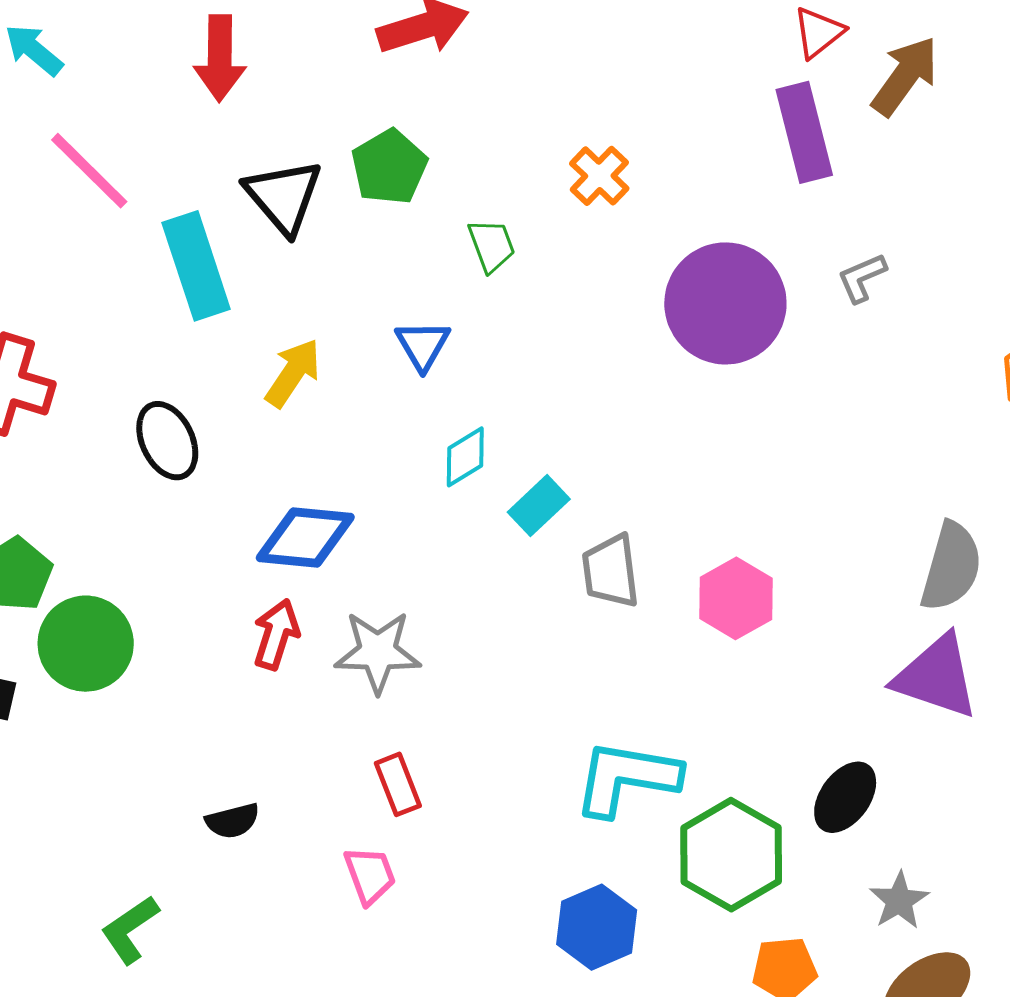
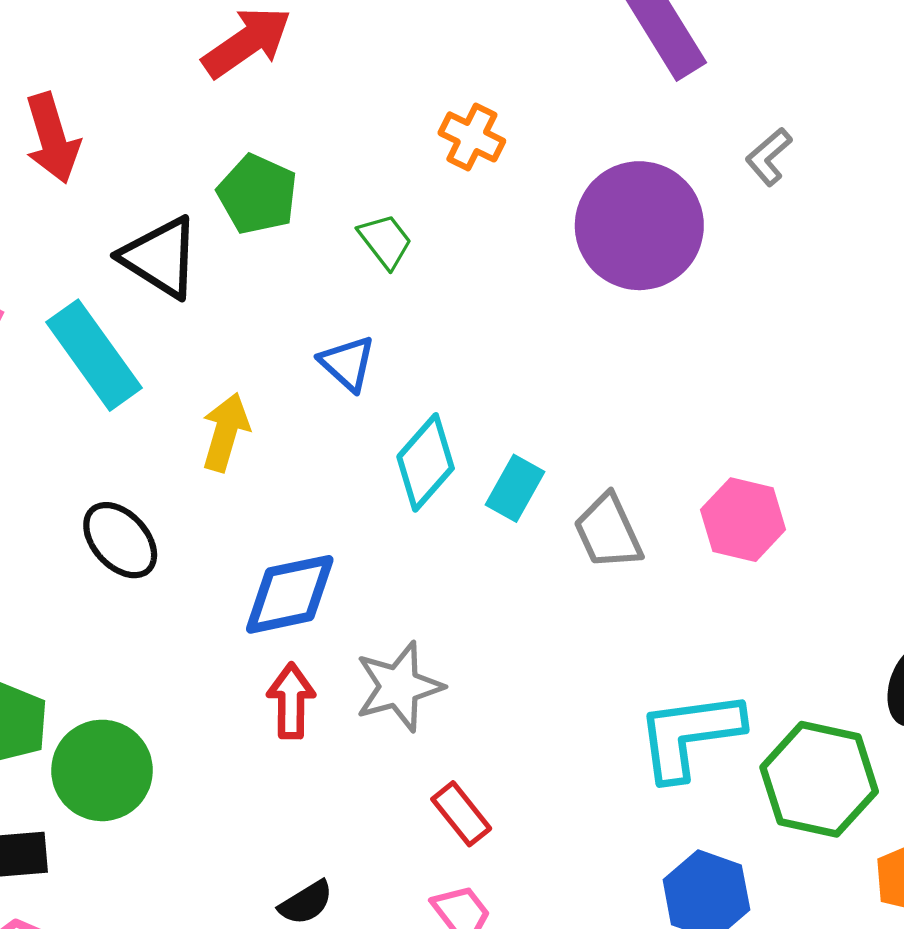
cyan diamond: (465, 457) -> (426, 462), size x1.4

